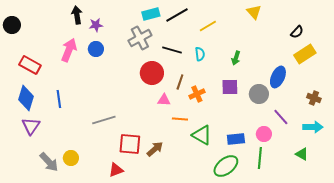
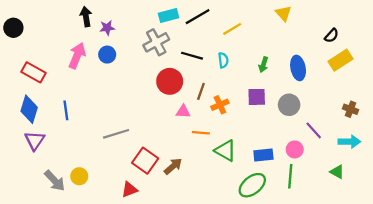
blue ellipse: (278, 77) -> (298, 68), moved, turned -35
red square: (130, 144) -> (145, 161), turned 30

